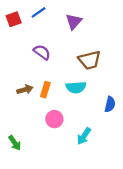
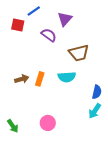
red square: (14, 19) -> (18, 25), moved, turned 32
purple semicircle: (42, 52) -> (49, 35), moved
pink circle: (54, 119) -> (48, 123), moved
cyan arrow: (84, 136) -> (95, 111), moved

